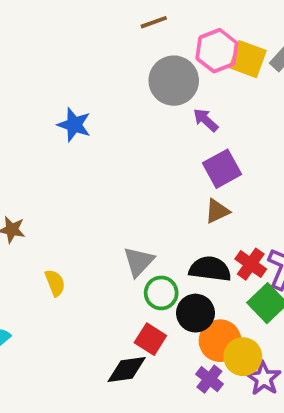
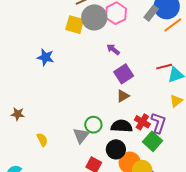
yellow square: (248, 59) -> (75, 25), moved
gray circle: (174, 81) -> (94, 17), moved
gray triangle: (139, 262) -> (81, 135), moved
green circle: (161, 293) -> (93, 125), moved

